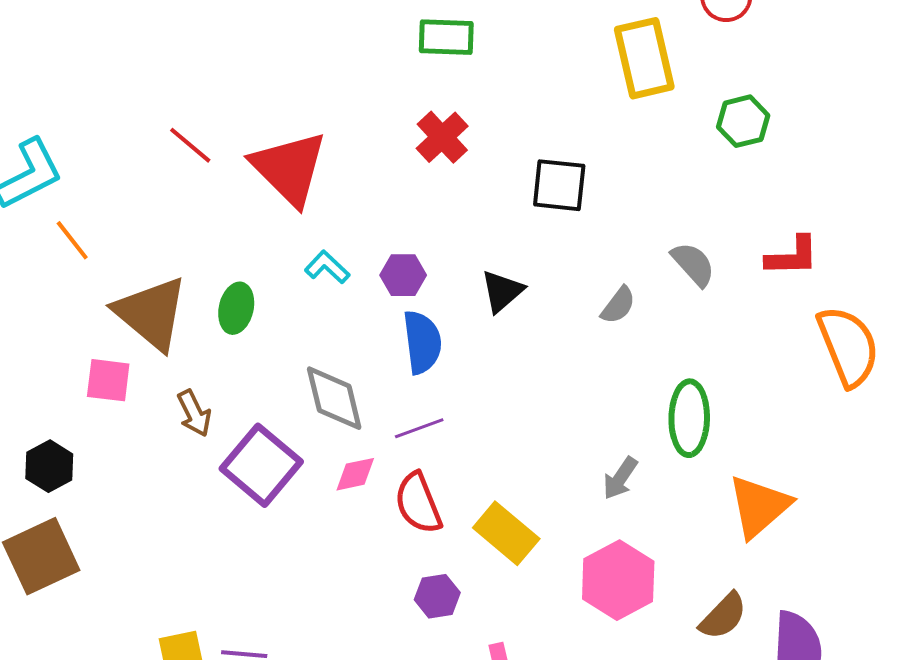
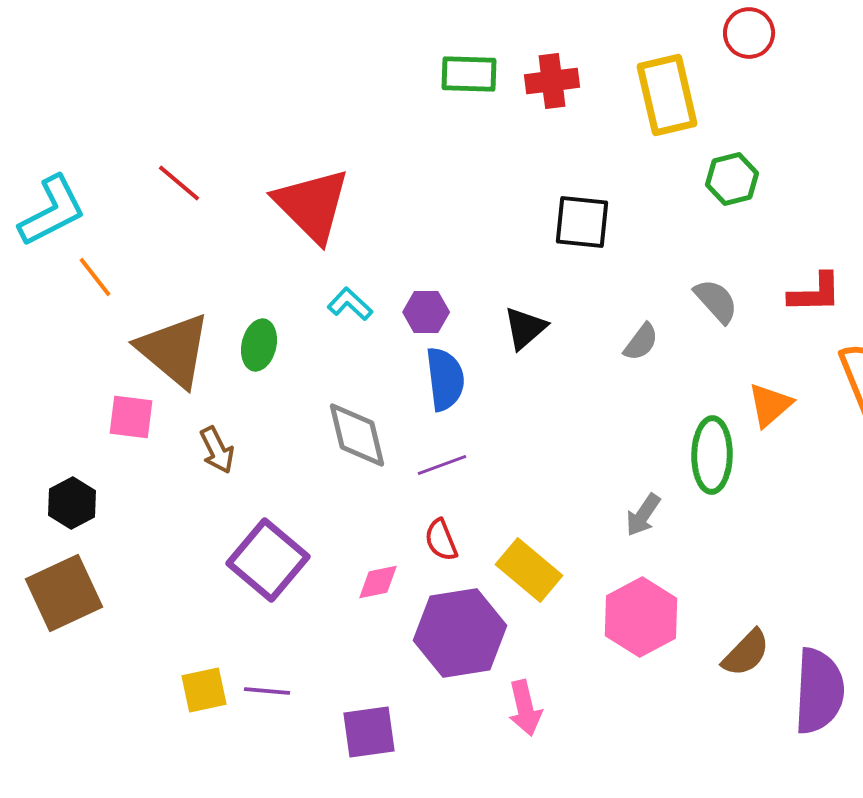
green hexagon: (743, 121) -> (732, 179), moved
red cross: (442, 137) -> (552, 81), moved, turned 36
red line: (190, 145) -> (179, 183), moved
purple square: (261, 465) -> (268, 560), moved
pink diamond: (355, 474) -> (378, 582), moved
red semicircle: (418, 503) -> (441, 540), size x0.7
orange triangle: (759, 506) -> (770, 405), moved, size x0.7
purple hexagon: (437, 596) -> (460, 633), size x2.0

